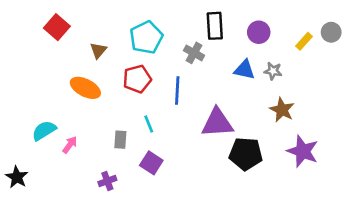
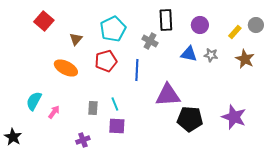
brown star: (282, 110) -> (245, 59), moved
cyan line: (149, 124) -> (115, 104), moved
cyan semicircle: (44, 131) -> (34, 101), turned -30
purple square: (151, 163) -> (117, 126), turned -30

